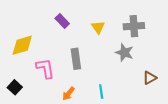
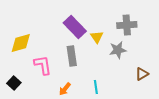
purple rectangle: (62, 21) -> (75, 27), moved, size x1.6
yellow triangle: (98, 27) -> (97, 37), moved
gray star: (124, 53) -> (118, 50), turned -30

